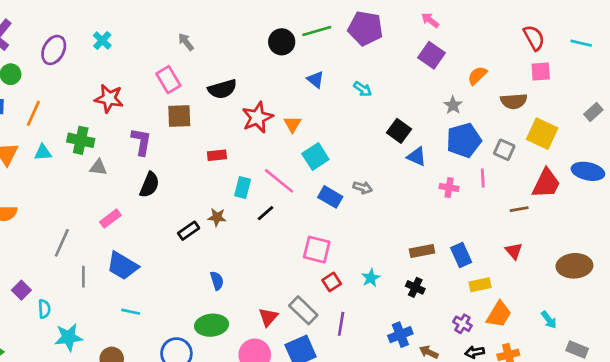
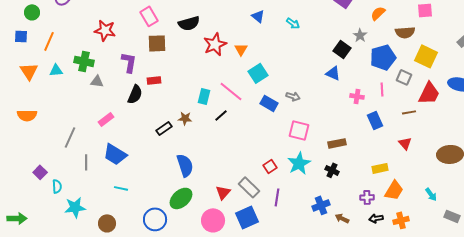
black square: (399, 131) -> (342, 49), moved
blue pentagon: (464, 140) -> (383, 57), moved
gray square: (504, 150) -> (404, 77), moved
red rectangle: (217, 155) -> (154, 80), moved
pink square: (317, 250) -> (299, 130), moved
blue rectangle: (461, 255) -> (375, 120), moved
cyan star: (371, 278) -> (299, 163), size x1.6
blue semicircle: (217, 281) -> (185, 165), size x1.6
purple cross: (462, 324) -> (367, 197), turned -32
green ellipse: (212, 325) -> (181, 198), turned -35

